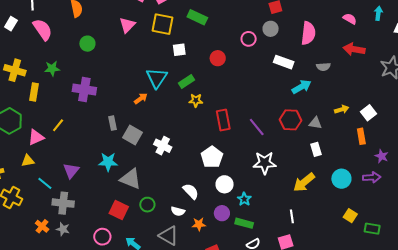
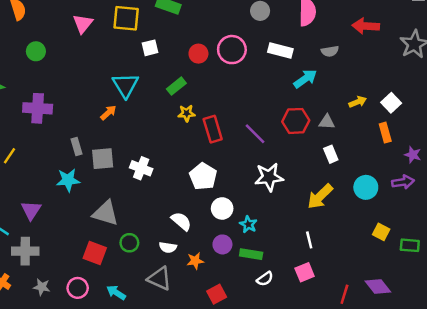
pink circle: (249, 39) -> (232, 50), moved, size x1.5
green rectangle: (186, 82) -> (176, 86), moved
yellow star: (196, 100) -> (187, 113), moved
gray square: (133, 135) -> (103, 159), turned -30
cyan star: (108, 162) -> (68, 180), moved
gray star: (63, 229) -> (42, 287), moved

